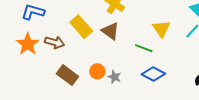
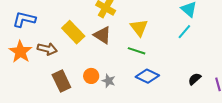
yellow triangle: (161, 29) -> (139, 28), moved
brown rectangle: (67, 75) -> (61, 81), turned 30

